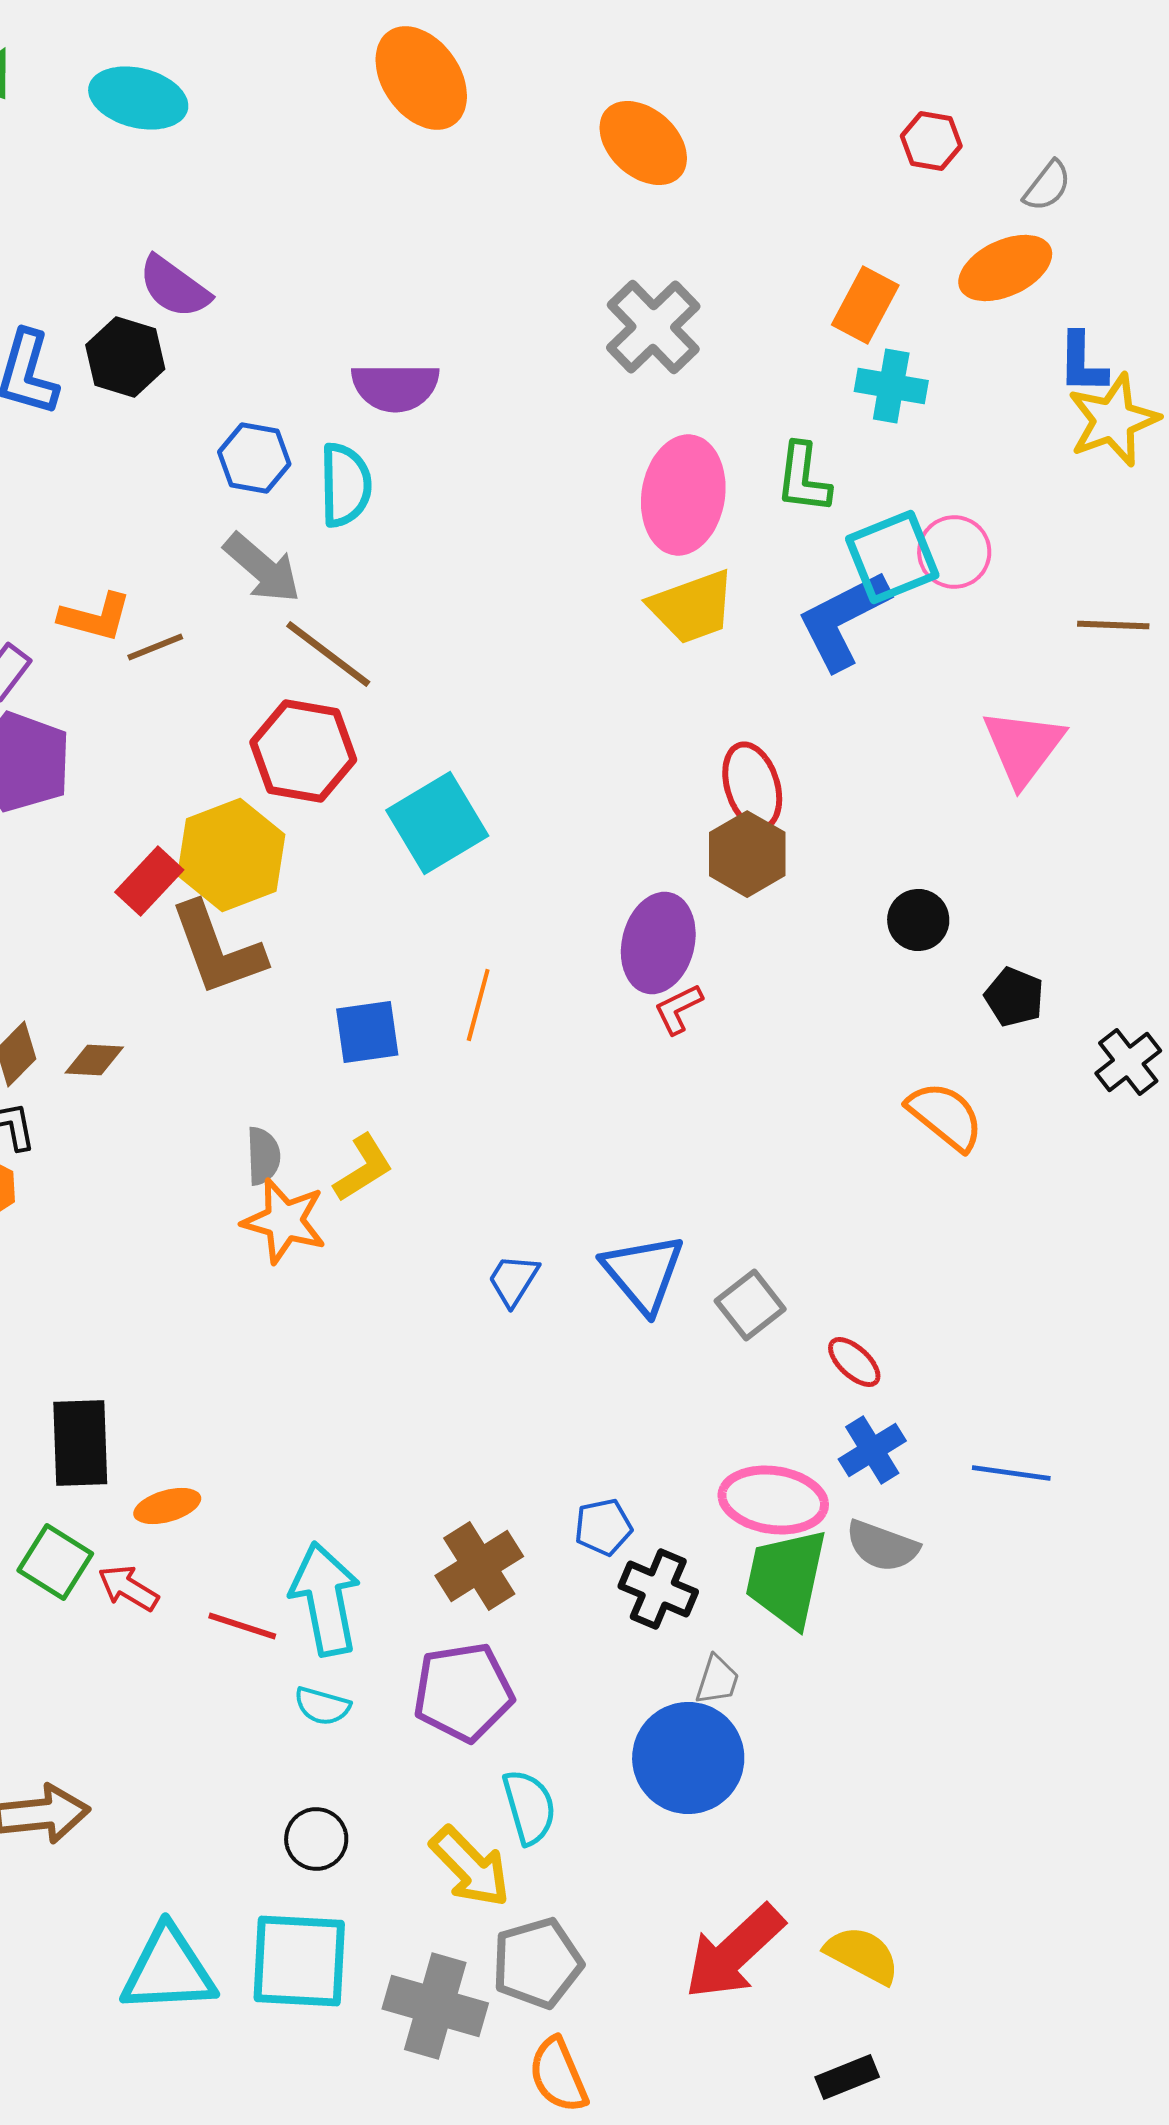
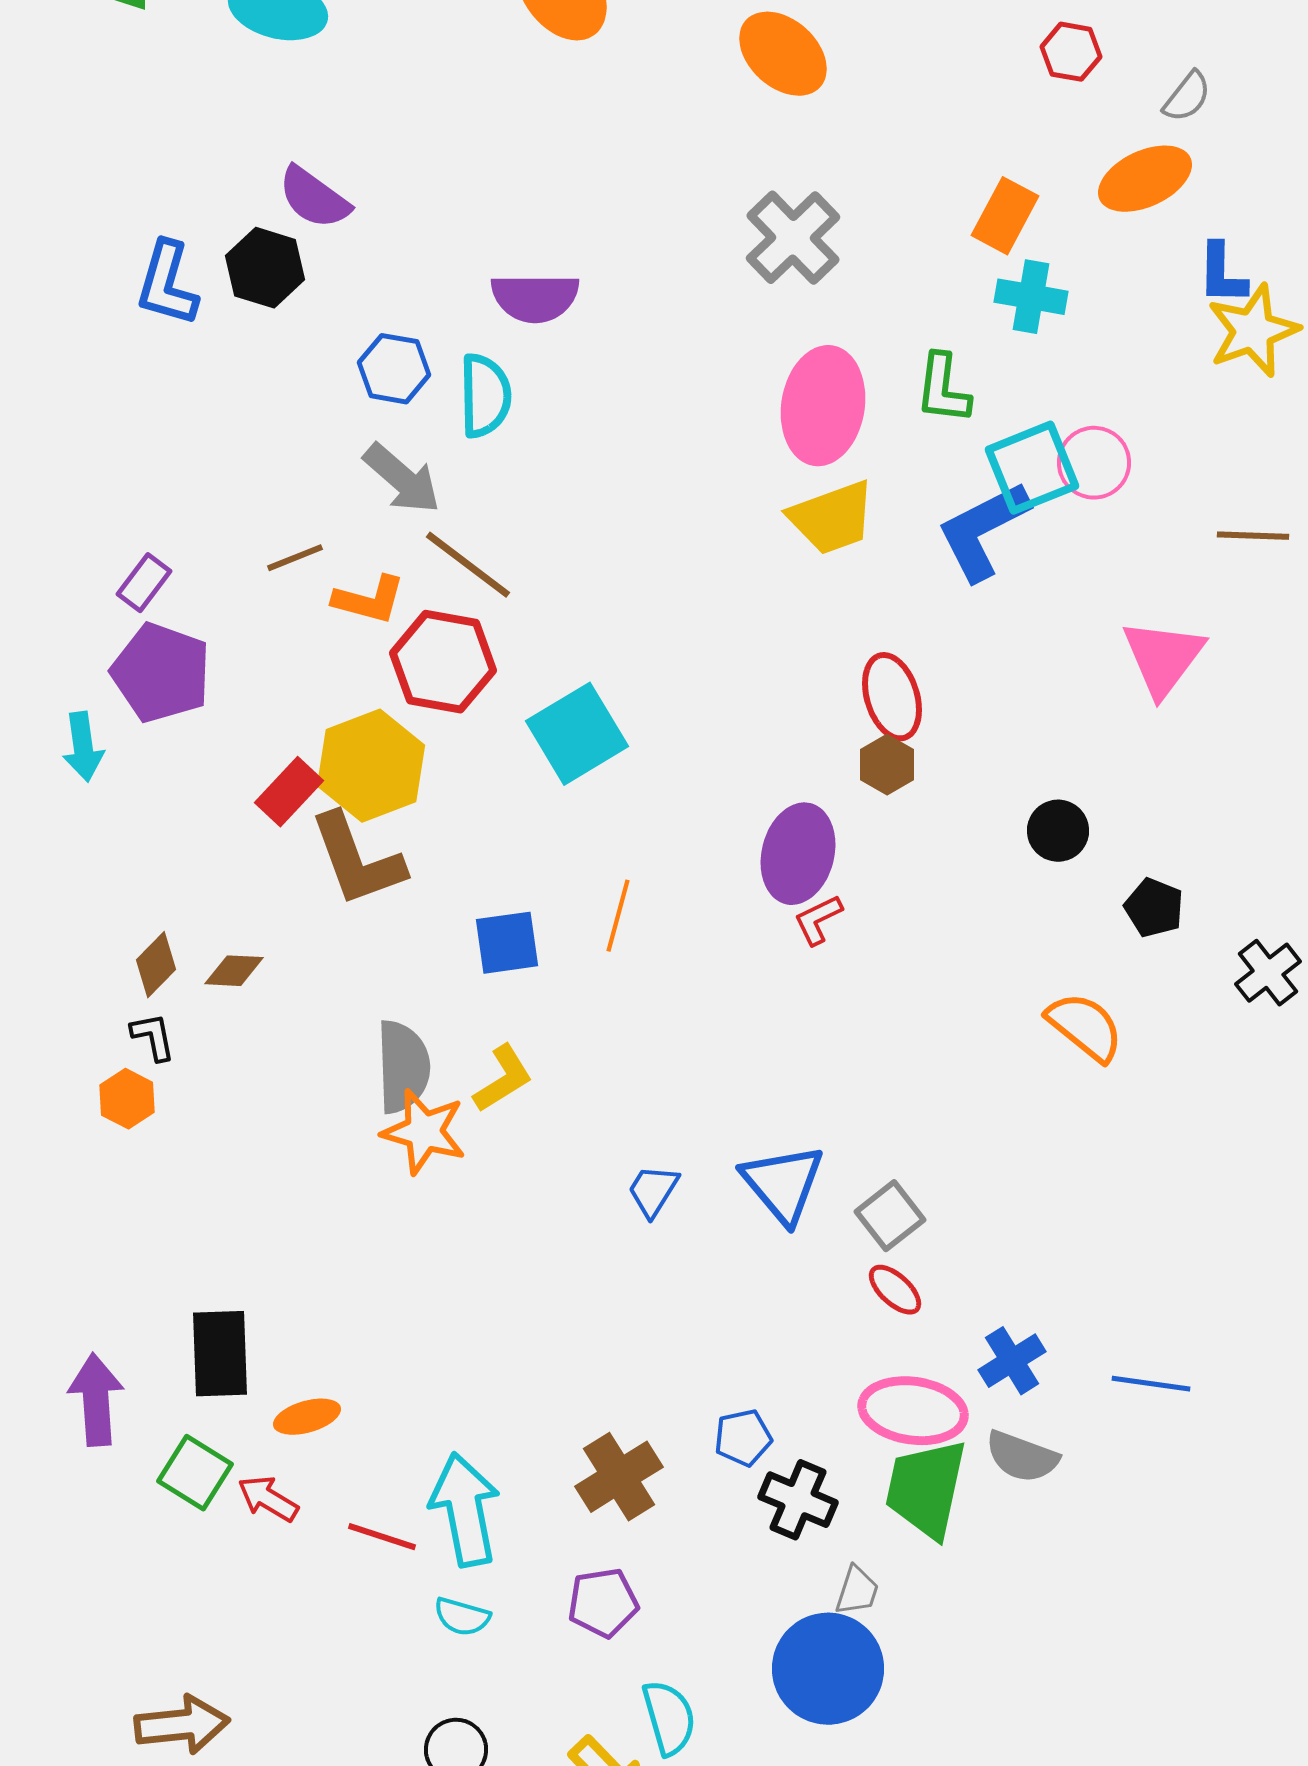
orange L-shape: (95, 617) -> (369, 600), moved
brown hexagon: (747, 854) -> (887, 765), size x0.7
gray semicircle: (263, 1156) -> (403, 1067), size x1.6
red ellipse: (854, 1362) -> (895, 1290), moved
purple pentagon: (463, 1692) -> (603, 1603), size x0.7

